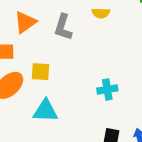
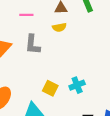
yellow square: (40, 72) -> (50, 88), moved, turned 35

